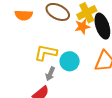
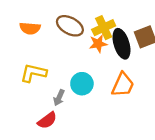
yellow L-shape: (46, 53) -> (33, 73), moved

